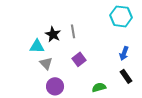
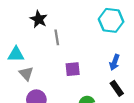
black star: (53, 34) -> (39, 19), moved
purple square: (79, 59) -> (73, 69), moved, turned 32

